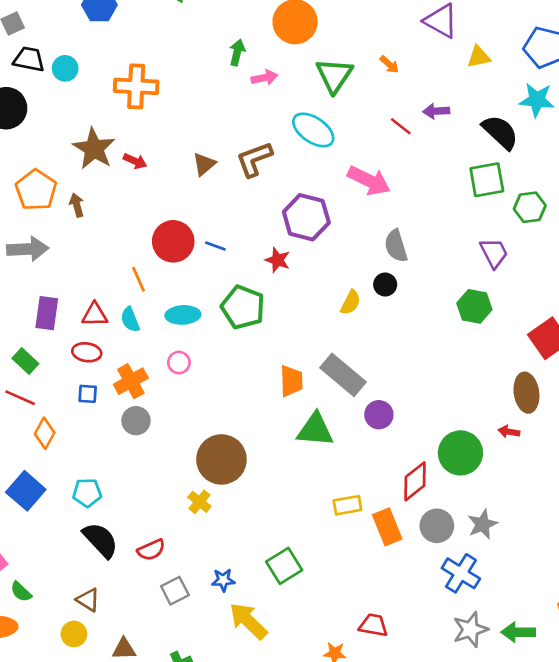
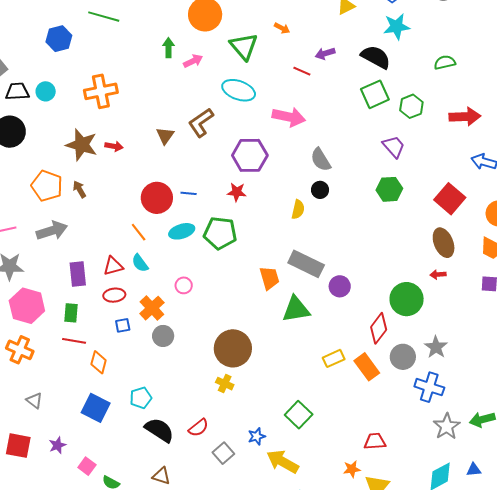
cyan ellipse: (183, 315) -> (182, 231), moved
green rectangle: (25, 361) -> (71, 313), turned 66

